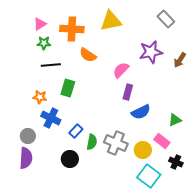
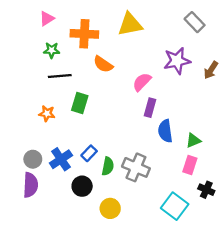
pink triangle: (40, 24) -> (47, 19), moved
blue semicircle: (141, 112) -> (165, 131), turned 108
blue cross: (51, 118) -> (61, 159), moved, turned 30
green triangle: (175, 120) -> (193, 140), moved
pink rectangle: (162, 141) -> (190, 165), turned 70
yellow circle: (143, 150) -> (110, 208), moved

